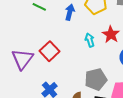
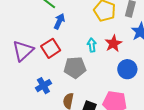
blue arrow: (70, 12) -> (59, 21), moved
gray pentagon: (96, 79) -> (75, 68), moved

